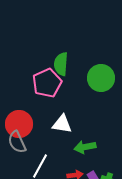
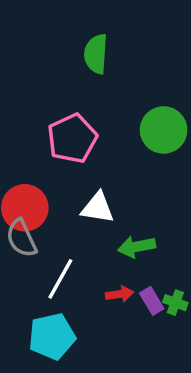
green semicircle: (61, 64) -> (96, 54), moved

